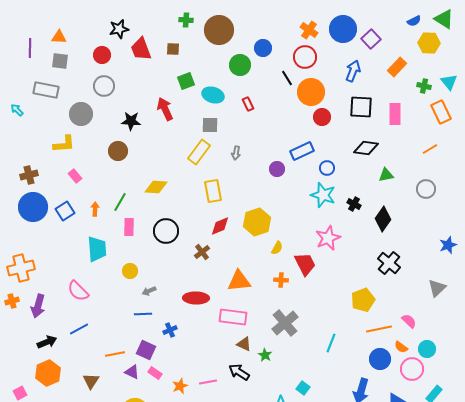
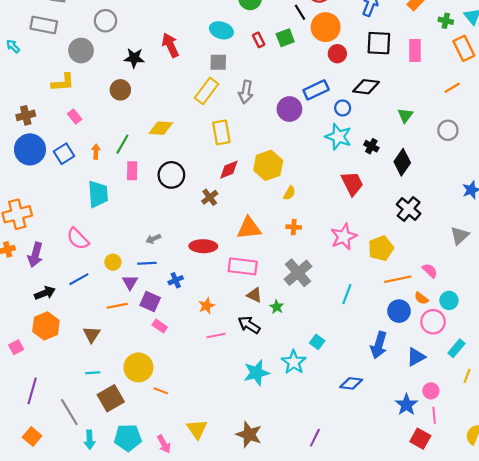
green square: (186, 81) -> (285, 38), moved
black diamond: (366, 148) -> (366, 87), moved
gray arrow: (236, 153) -> (246, 92), size x1.5
purple circle: (277, 169) -> (289, 109), size x1.5
green triangle: (386, 175) -> (405, 115), turned -42
pink star: (328, 238) -> (344, 237), moved
red trapezoid: (305, 264) -> (352, 183), moved
yellow circle: (130, 271) -> (113, 262), moved
purple triangle: (132, 372) -> (130, 282), moved, turned 35
orange star: (180, 386) -> (206, 306), moved

